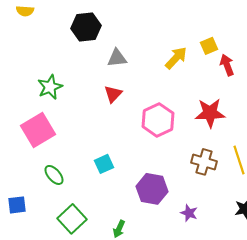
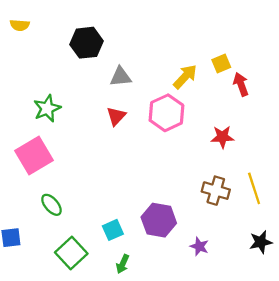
red star: (210, 113) -> (222, 137), size x0.7
pink hexagon: (158, 120) -> (166, 113), moved
cyan square: (104, 164) -> (113, 230), moved

